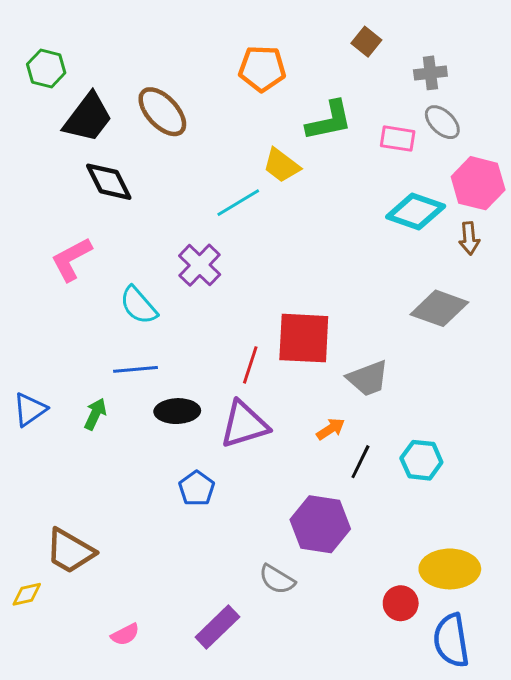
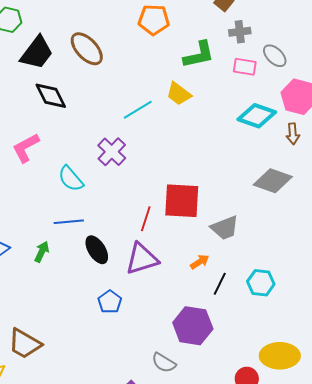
gray cross: (430, 73) -> (240, 32), moved
yellow trapezoid: (281, 165) -> (179, 94), moved
black ellipse: (177, 411) -> (97, 250), turned 60

